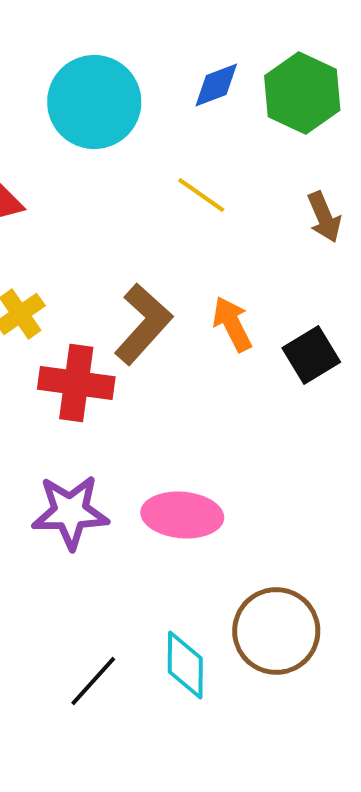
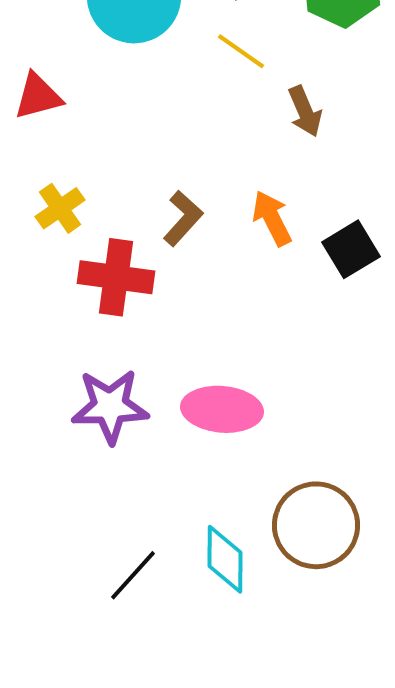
yellow line: (201, 195) -> (241, 51), moved
brown arrow: (324, 217) -> (305, 111), moved
brown L-shape: (143, 324) -> (183, 218), size x0.7

